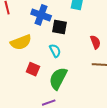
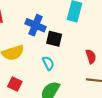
red square: (33, 69) -> (15, 84), moved

